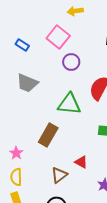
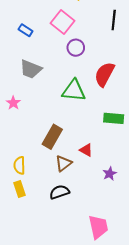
brown rectangle: (48, 135) -> (52, 137), moved
pink star: (16, 153) -> (13, 103), moved

